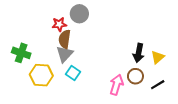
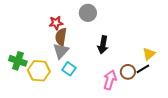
gray circle: (79, 14) -> (88, 13), moved
green cross: (21, 53) -> (18, 61), moved
black arrow: (139, 53) -> (103, 45), moved
black line: (158, 85) -> (143, 69), moved

